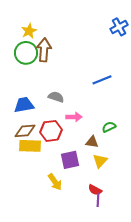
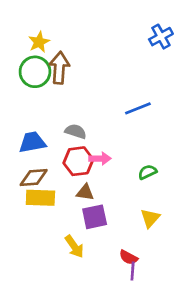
red hexagon: (51, 131) -> (78, 161), moved
brown triangle: (92, 142) -> (85, 192), moved
yellow triangle: (100, 161) -> (150, 218), moved

